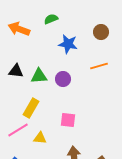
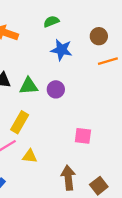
green semicircle: (51, 19) -> (51, 21), moved
orange line: (99, 66) -> (108, 61), moved
pink square: (68, 120) -> (83, 136), moved

